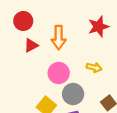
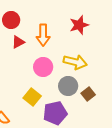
yellow arrow: (94, 67) -> (75, 62), size x1.6
gray circle: (73, 94) -> (68, 86), moved

